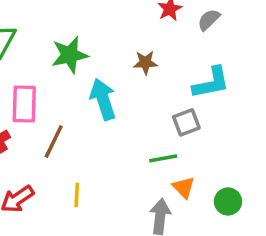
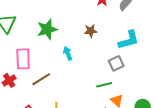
cyan arrow: (103, 99) -> (68, 53), size x0.6
brown line: (54, 141) -> (41, 79), turned 36

